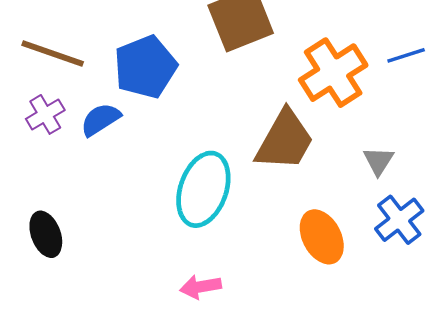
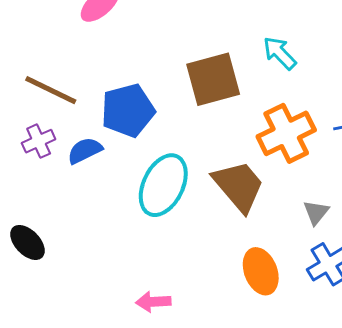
brown trapezoid: (285, 140) -> (239, 186), turned -76
cyan ellipse: (203, 189) -> (163, 185), moved
black ellipse: (46, 234) -> (27, 242), turned -30

